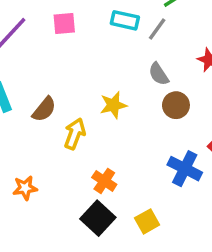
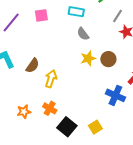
gray line: (157, 29) -> (118, 16), moved
gray semicircle: (159, 74) -> (83, 34), moved
yellow star: (113, 105) -> (88, 58), moved
orange cross: (104, 181) -> (50, 108), moved

